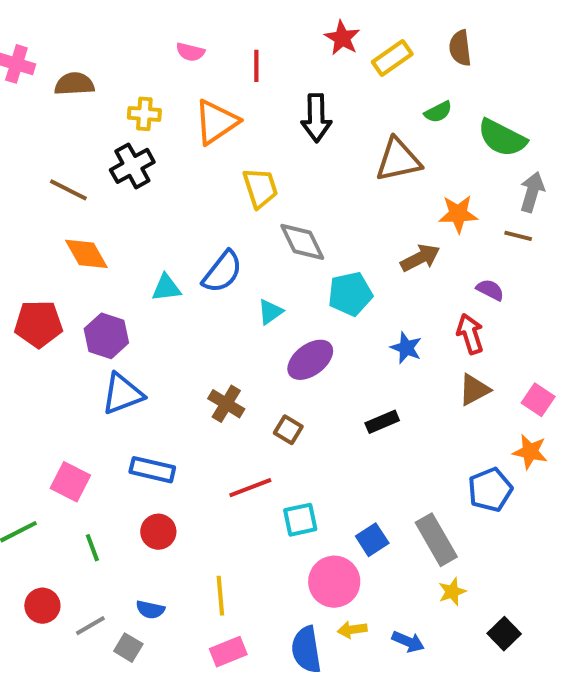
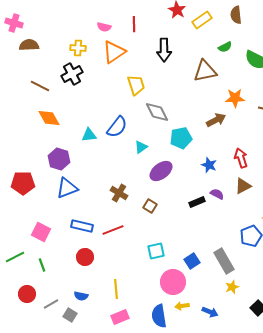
pink semicircle: (190, 52) -> (104, 27), moved
brown semicircle: (74, 84) -> (29, 45), moved
purple semicircle: (490, 290) -> (217, 194), moved
red pentagon: (38, 324) -> (23, 183), moved
red line: (250, 488) -> (113, 230), moved
green line: (92, 548) -> (42, 265), moved

